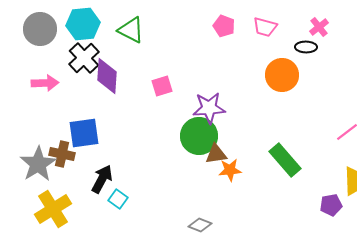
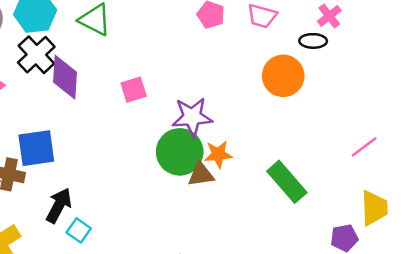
orange star: (230, 170) -> (218, 154), moved

